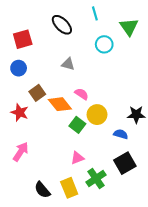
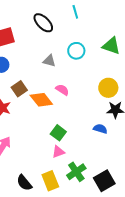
green triangle: (129, 27) -> (111, 46), moved, turned -36
cyan circle: (104, 44) -> (76, 51), moved
yellow circle: (97, 115) -> (108, 88), moved
green square: (77, 125) -> (58, 133), moved
black square: (125, 163) -> (104, 181), moved

